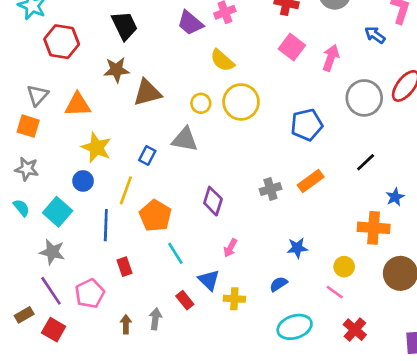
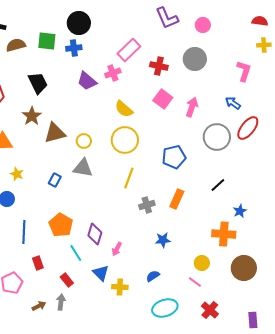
blue arrow: (375, 35) -> (233, 103), moved
yellow semicircle: (222, 60) -> (124, 109), moved
brown star: (116, 70) -> (32, 116), turned -30
yellow circle: (201, 103) -> (84, 141), moved
yellow star: (96, 147) -> (17, 174), size x0.6
orange rectangle: (311, 181) -> (177, 199), turned -30
yellow line: (126, 190) -> (129, 178), moved
purple diamond: (213, 201) -> (95, 234), moved
blue star: (297, 248) -> (163, 240), moved
red rectangle: (185, 300) -> (67, 280), moved
brown arrow: (126, 324) -> (39, 306), turned 64

